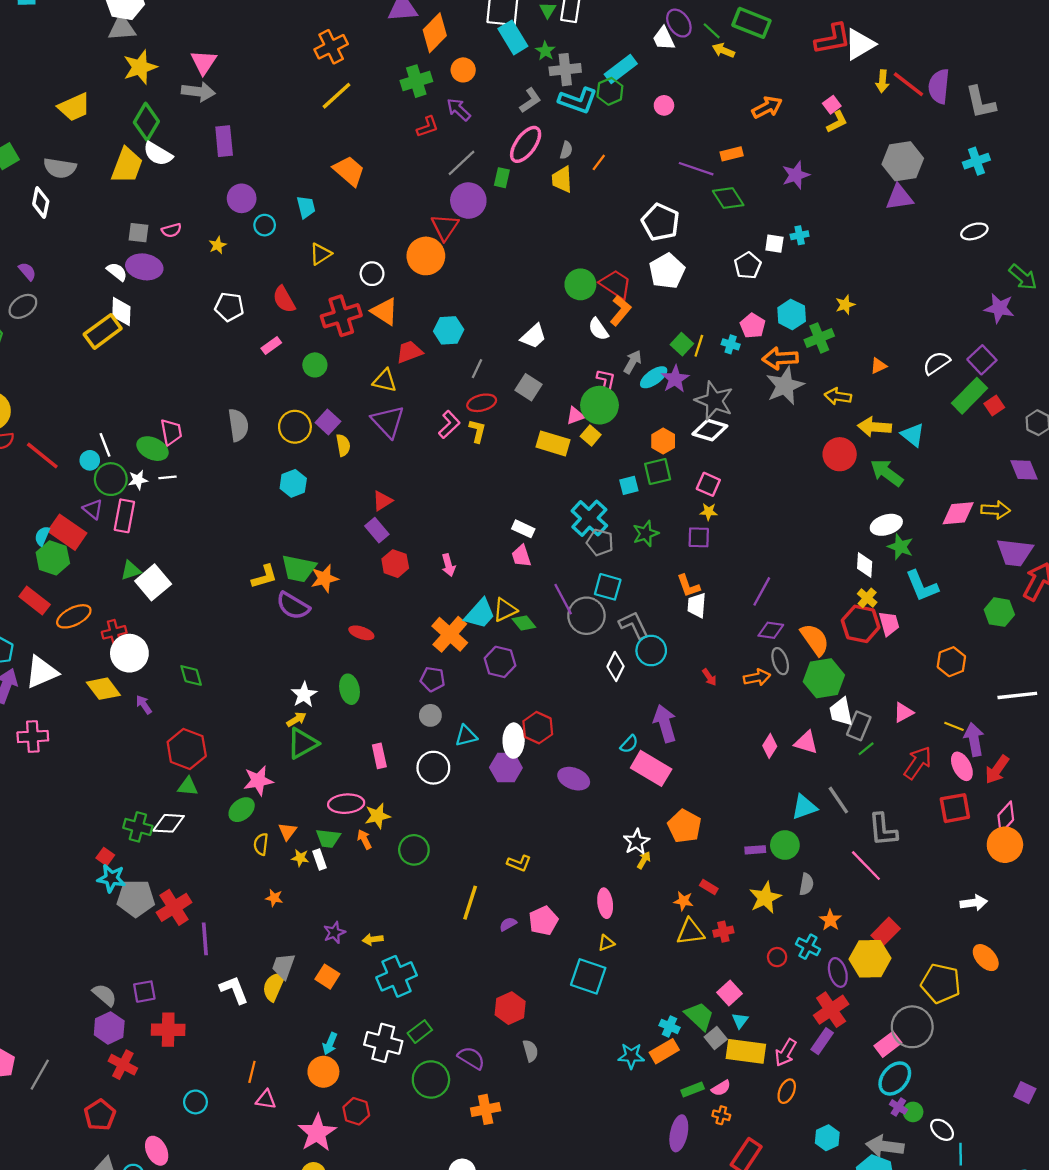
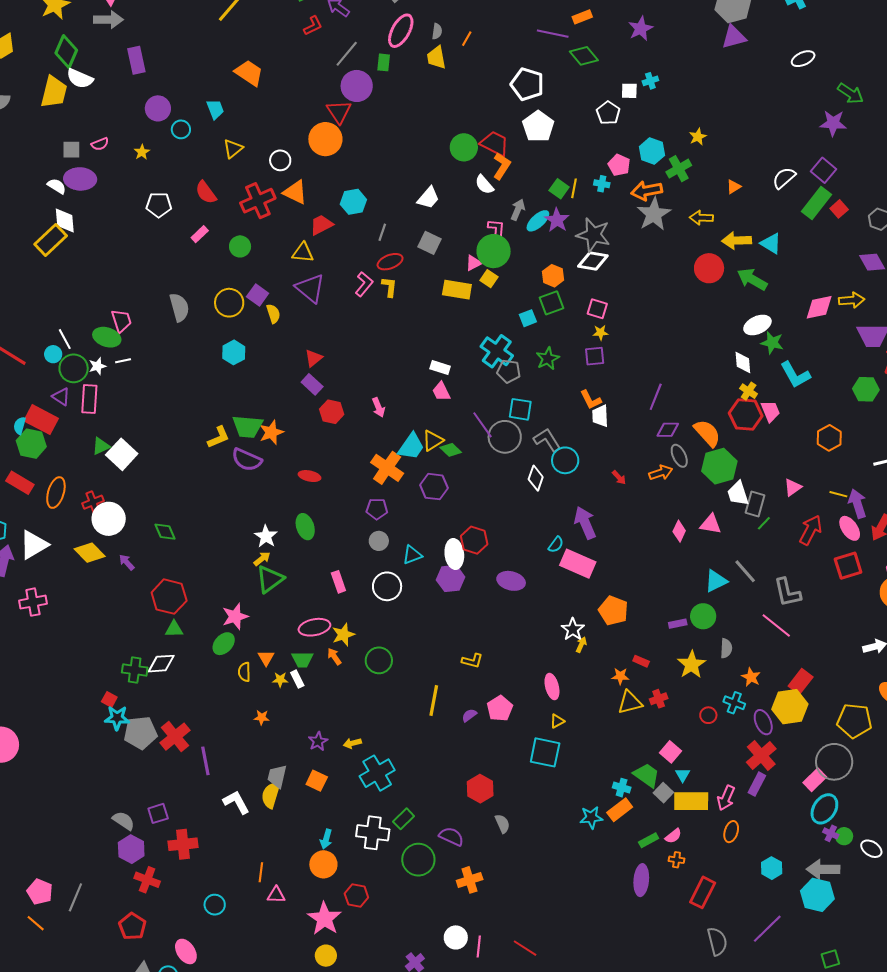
orange ellipse: (74, 616) -> (56, 493), turned -40

